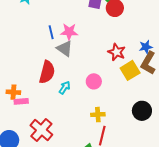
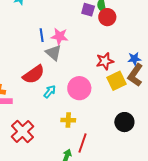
red star: (117, 52) -> (105, 61), turned 30
red semicircle: (47, 72) -> (34, 74), turned 35
pink circle: (94, 81) -> (79, 88), size x1.5
yellow cross: (98, 115) -> (68, 120), moved

